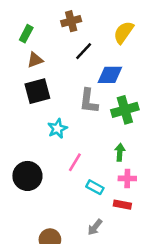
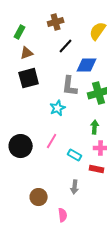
cyan star: (57, 129) -> (58, 108), moved
pink line: (75, 162) -> (52, 141), moved
gray arrow: (95, 227) -> (75, 187), turned -32

